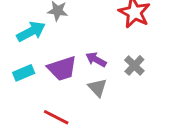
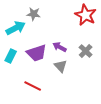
cyan rectangle: (24, 73) -> (11, 56), turned -40

